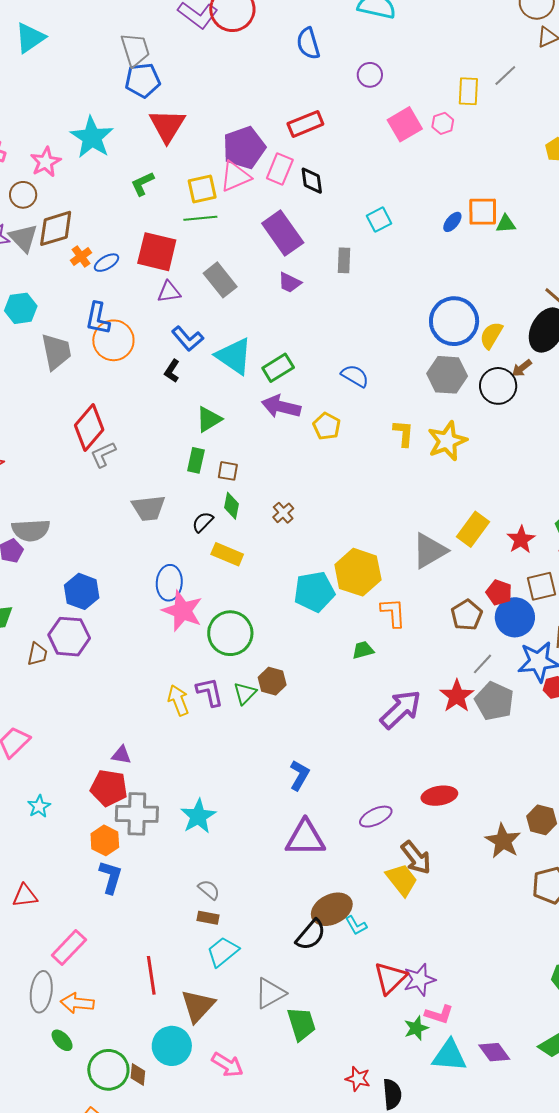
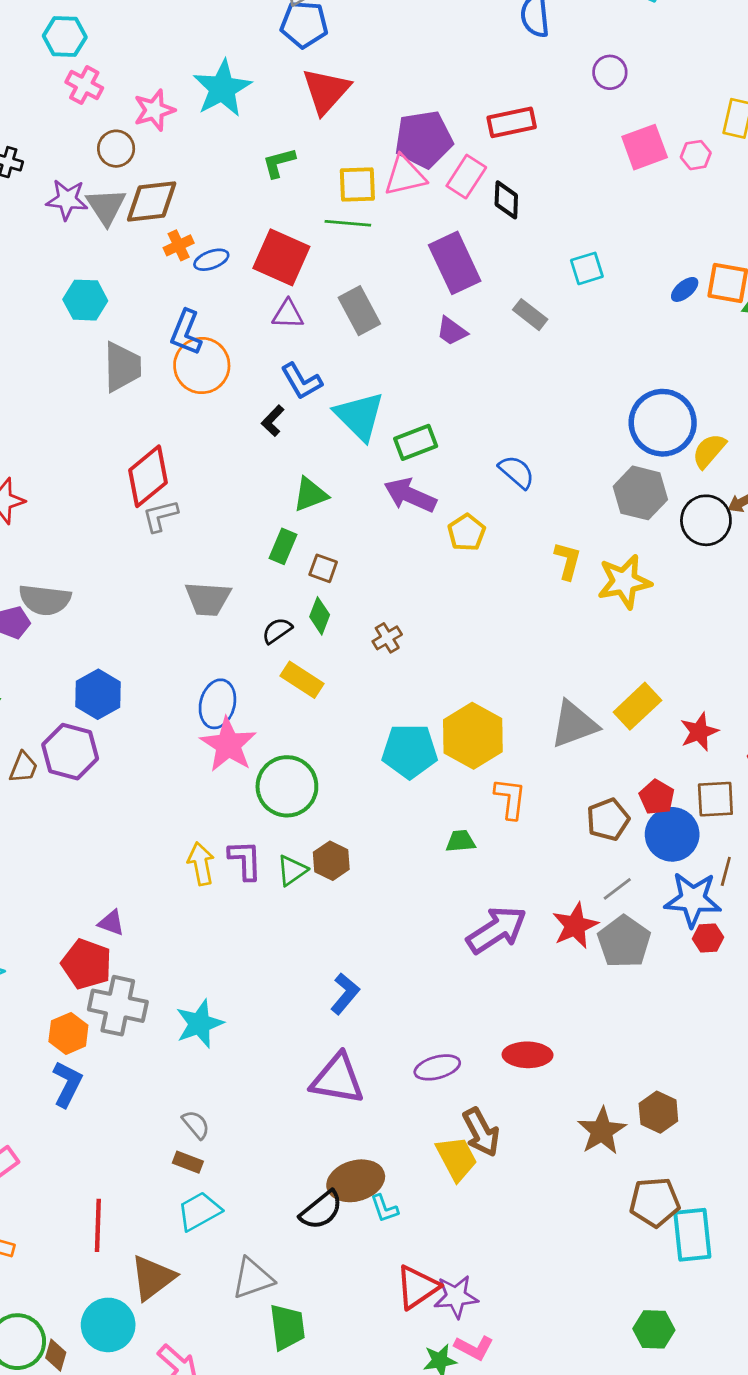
gray rectangle: (344, 260) -> (530, 315), turned -65

